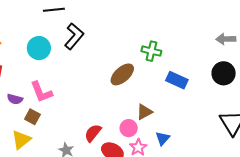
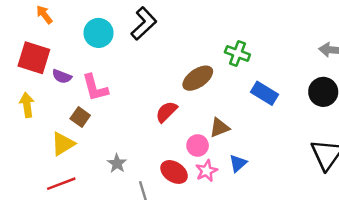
purple semicircle: (15, 99) -> (62, 76), moved
red semicircle: (93, 133) -> (166, 112), moved

